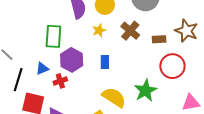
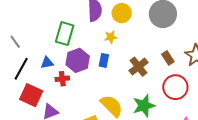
brown cross: (130, 31) -> (138, 67), moved
brown rectangle: (159, 39) -> (168, 58), turned 48
blue rectangle: (105, 62) -> (104, 60), moved

